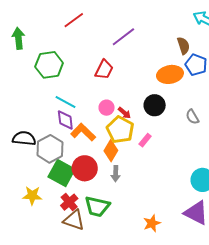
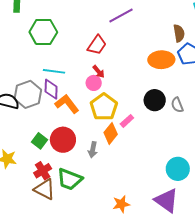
cyan line: (66, 102) -> (54, 71), turned -30
black circle: (155, 105) -> (155, 100), moved
red arrow: (124, 113) -> (99, 72), moved
gray hexagon: (50, 149) -> (28, 94), moved
orange diamond: (111, 151) -> (111, 133), moved
green square: (62, 173) -> (39, 141), size x0.6

